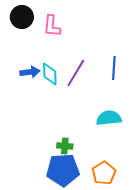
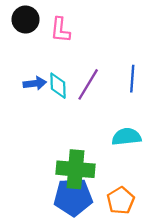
green cross: (65, 146) -> (75, 169), size x2.0

